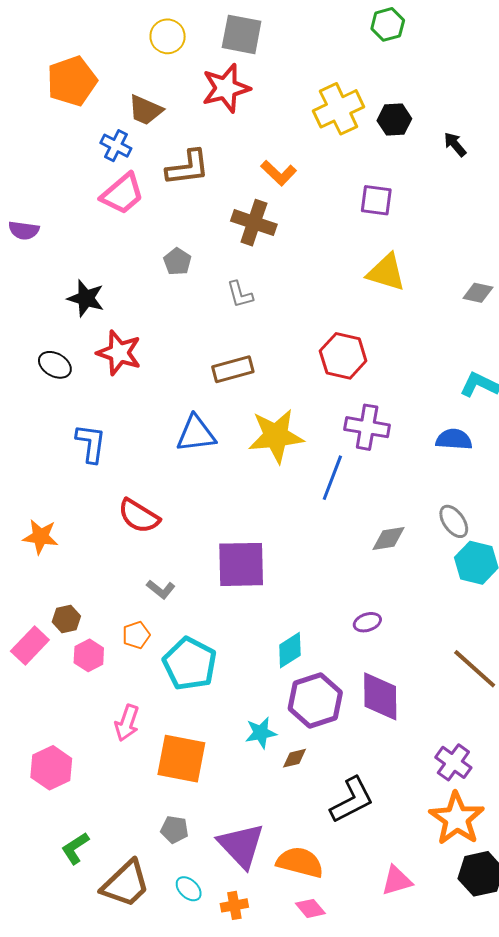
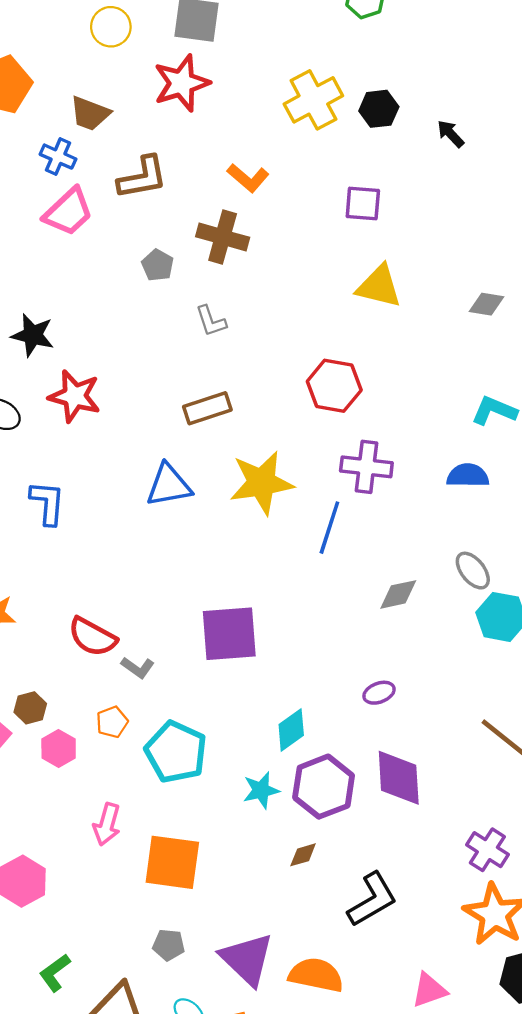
gray pentagon: (177, 262) -> (158, 265), moved
red semicircle: (139, 516) -> (92, 637), moved
cyan star: (261, 733) -> (261, 790), moved

